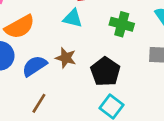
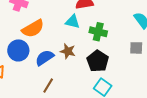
green cross: (122, 24) -> (98, 32), moved

